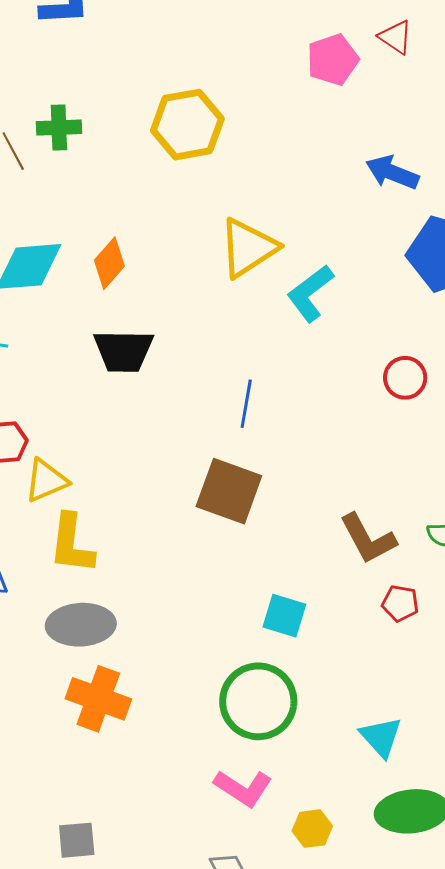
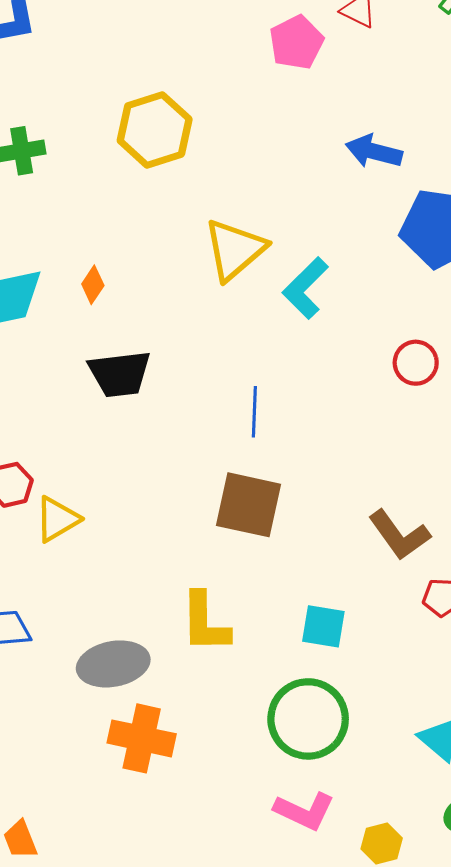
orange diamond: (109, 263) -> (93, 285), size x0.7
yellow L-shape: (72, 544) -> (205, 623), moved

